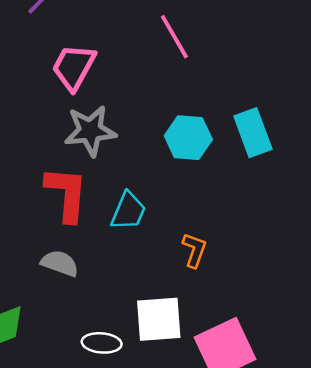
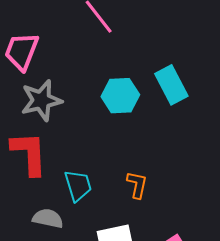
cyan trapezoid: (128, 211) -> (78, 186), moved, turned -32
gray semicircle: (60, 263) -> (48, 218), moved

